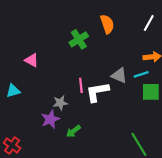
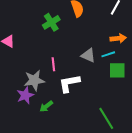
white L-shape: (97, 92) -> (69, 83), moved
gray star: (60, 103) -> (34, 80), size x1.5

